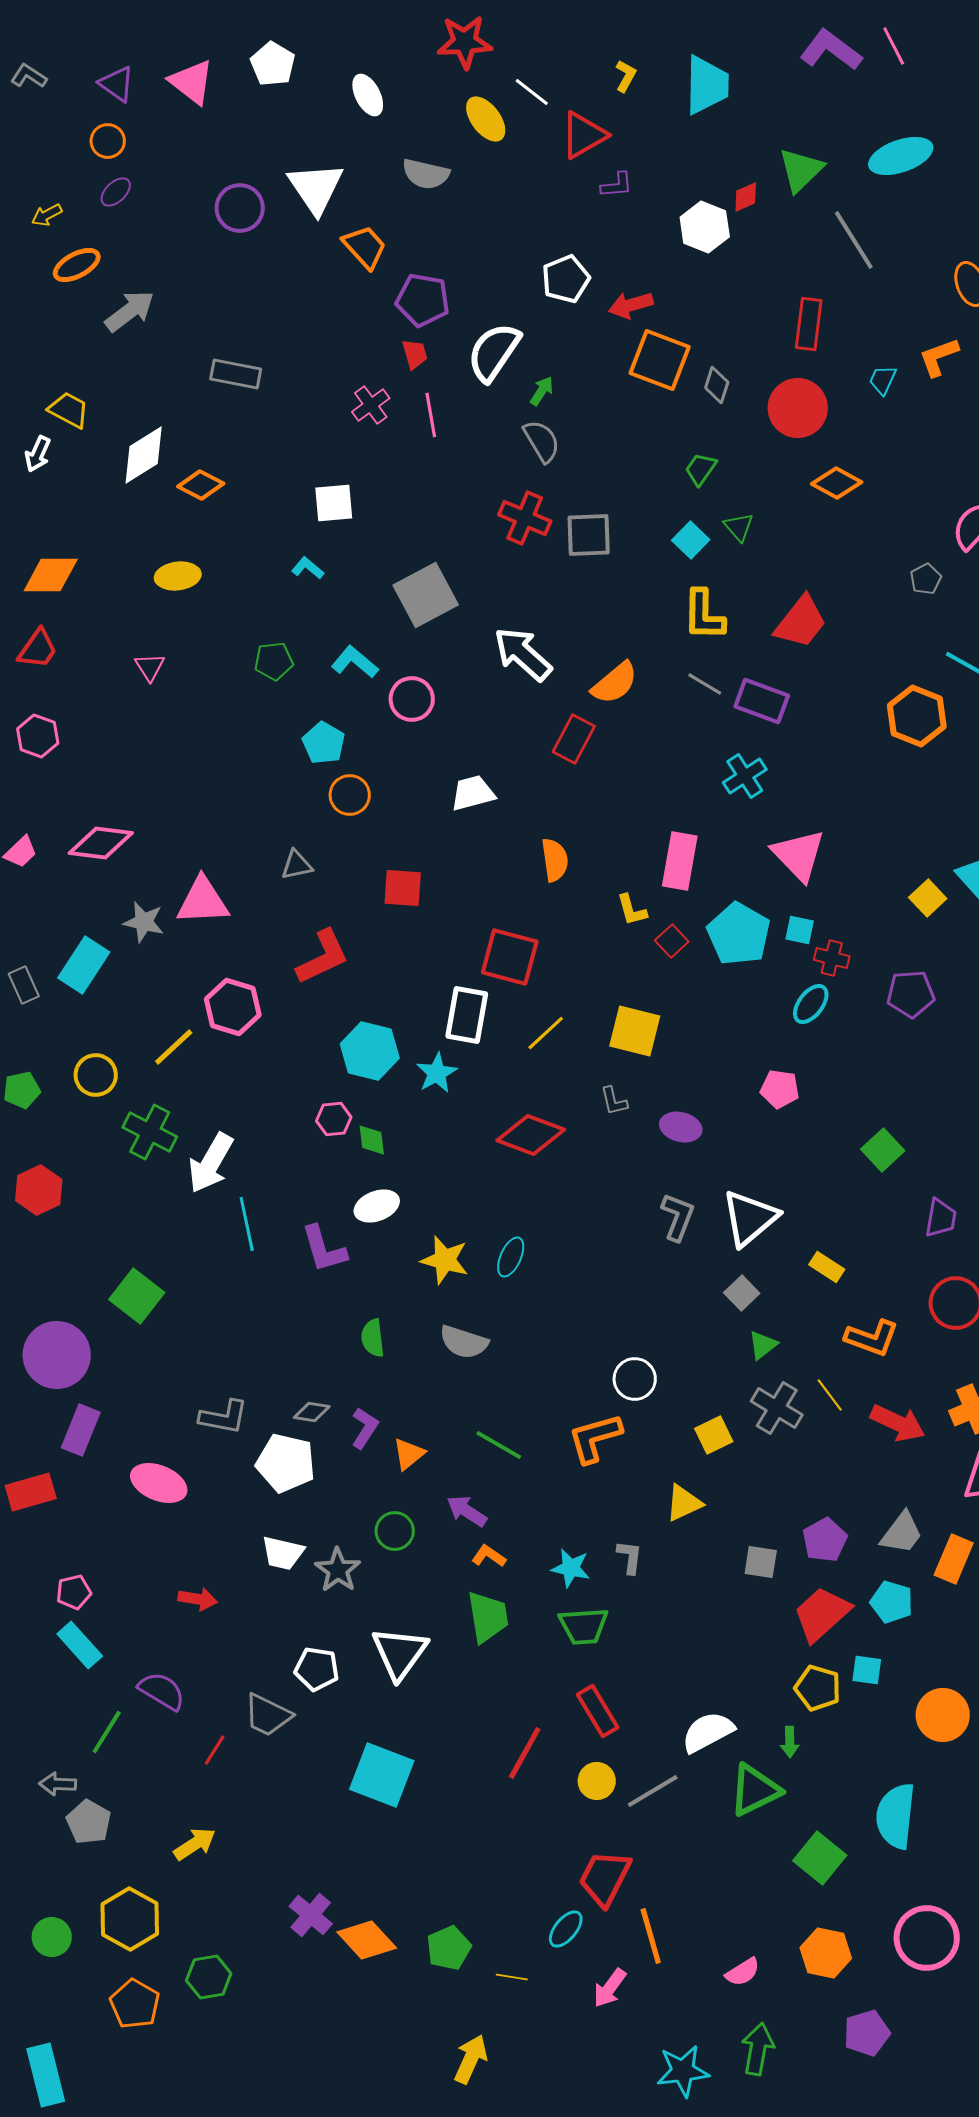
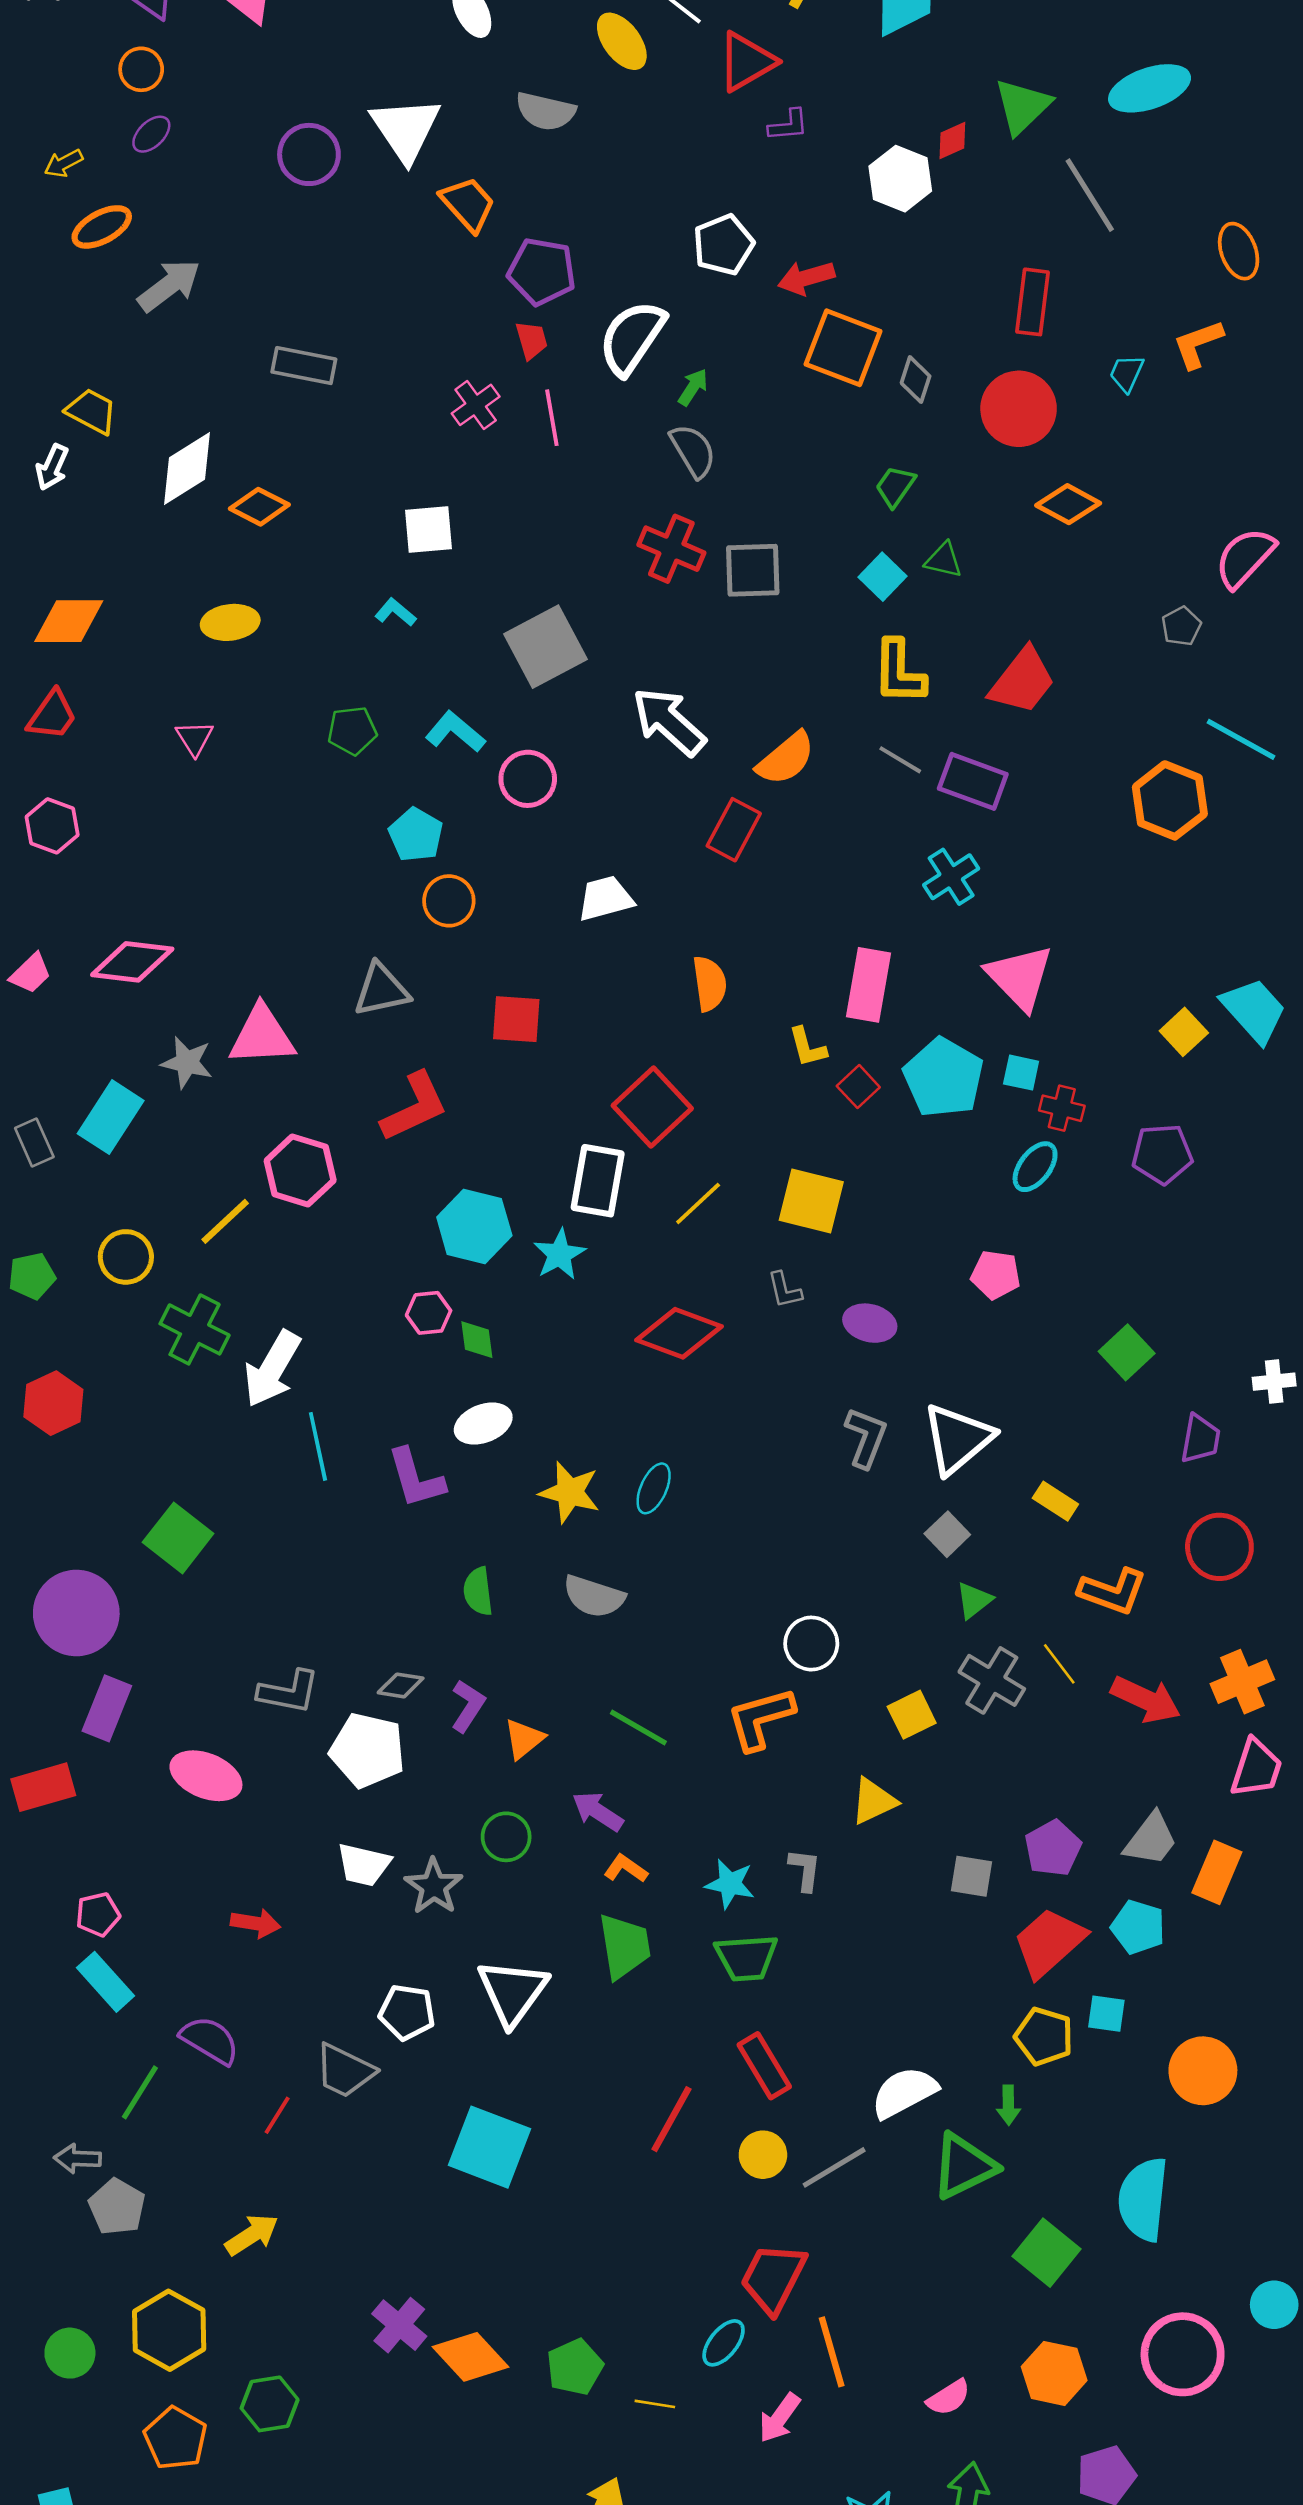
green triangle: (739, 527) -> (944, 560), turned -36
gray triangle: (297, 865) -> (381, 990), size x1.4
red square: (510, 957) -> (652, 1107), turned 32

